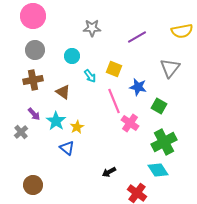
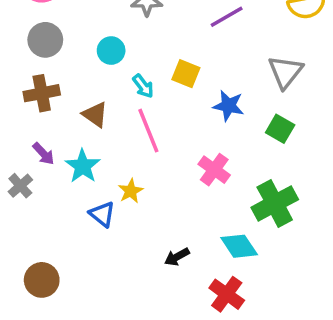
pink line: (114, 101) -> (148, 131), moved
green square: (159, 106) -> (280, 129), moved
yellow star: (77, 127) -> (131, 191), moved
cyan diamond: (158, 170) -> (239, 246), moved

